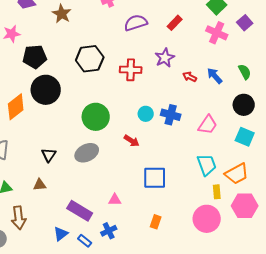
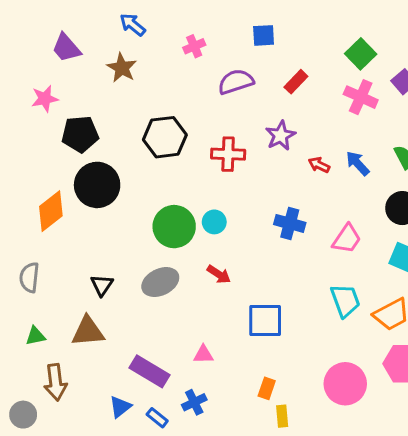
cyan circle: (146, 114) -> (214, 222), moved
red arrow: (132, 141) -> (219, 274), moved
brown triangle: (40, 185) -> (88, 331), size x1.6
yellow rectangle: (217, 192) -> (282, 416), moved

